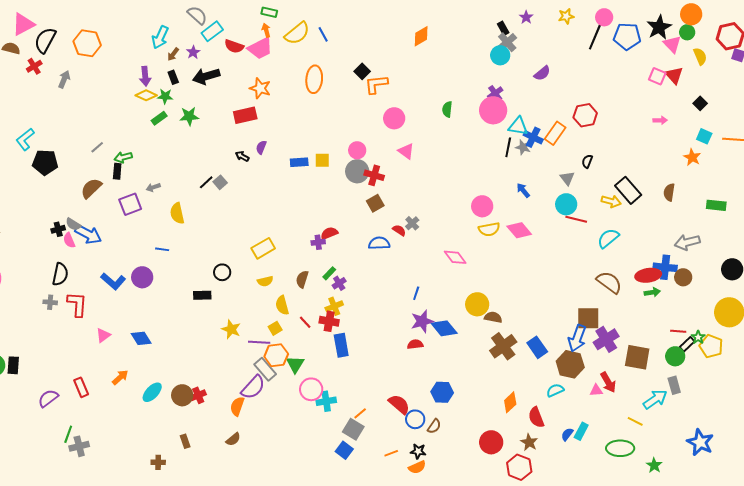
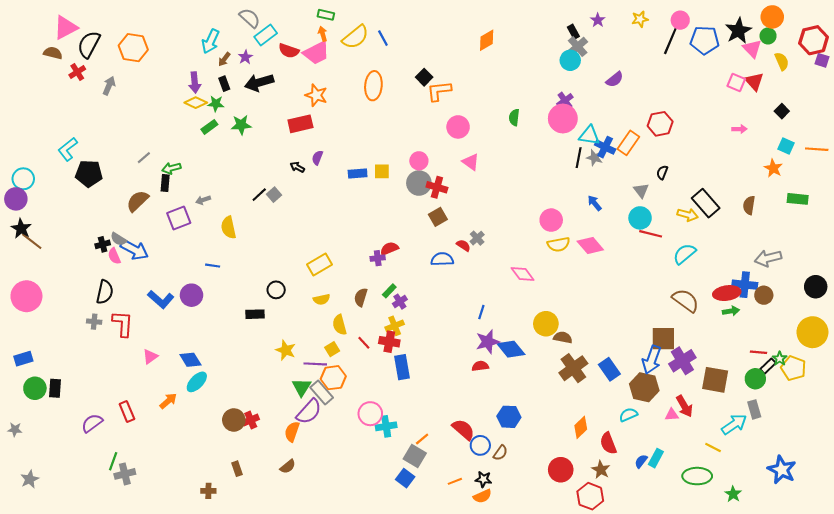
green rectangle: (716, 205) -> (798, 199), moved
green triangle: (295, 364) -> (301, 387), moved
cyan ellipse: (152, 392) -> (197, 382), moved

